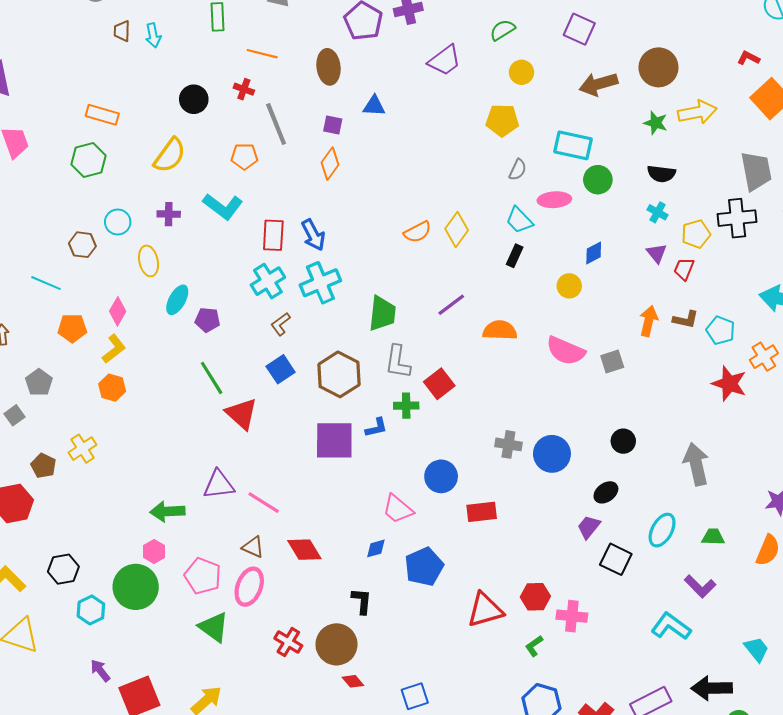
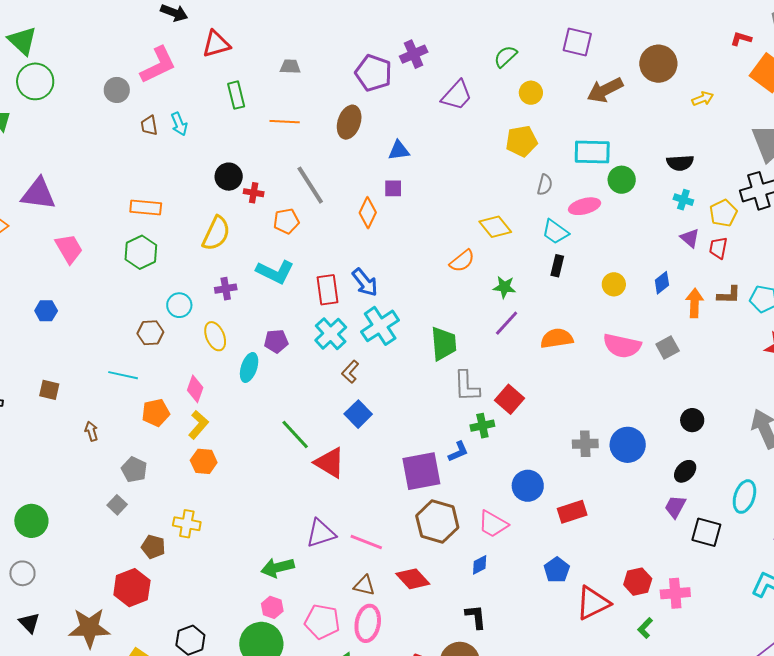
brown ellipse: (328, 67) -> (349, 122), turned 36
red cross: (244, 89) -> (254, 193), moved
yellow arrow: (697, 112) -> (703, 99), size x0.6
green star: (656, 123) -> (504, 287), moved
purple square: (333, 125) -> (393, 188), moved
yellow diamond: (457, 229) -> (495, 227), moved, turned -64
blue diamond: (594, 253) -> (662, 283), moved
purple pentagon: (207, 320) -> (276, 341), moved
brown hexagon: (339, 374) -> (437, 522), moved
yellow cross: (83, 449) -> (187, 524), turned -36
blue pentagon: (424, 567) -> (557, 570), moved, size x0.7

